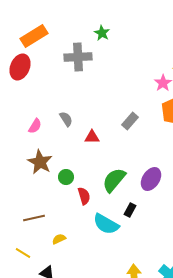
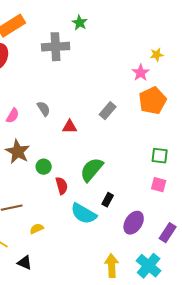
purple ellipse: (151, 179) -> (134, 223), moved

